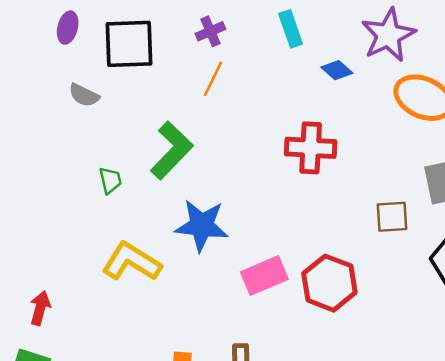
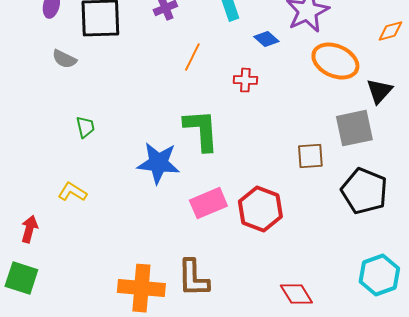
orange line: (213, 79) -> (192, 57), moved
red cross: (311, 148) -> (245, 80), moved, size x0.6
green L-shape: (172, 150) -> (201, 130), moved, turned -48
yellow L-shape: (132, 262) -> (72, 192), moved, size x0.6

